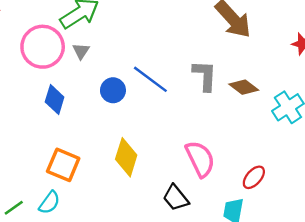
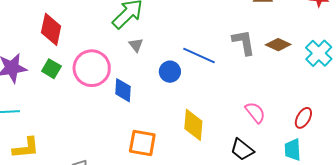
pink circle: (43, 47) -> (92, 68), moved
pink semicircle: (200, 159) -> (255, 112), size x0.7

